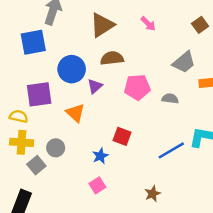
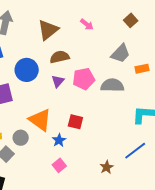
purple triangle: (95, 86) -> (58, 81), moved
gray semicircle: (170, 99) -> (112, 85), size x1.6
orange triangle: (75, 113) -> (40, 120), moved, size x1.4
blue line: (171, 150) -> (135, 151), moved

